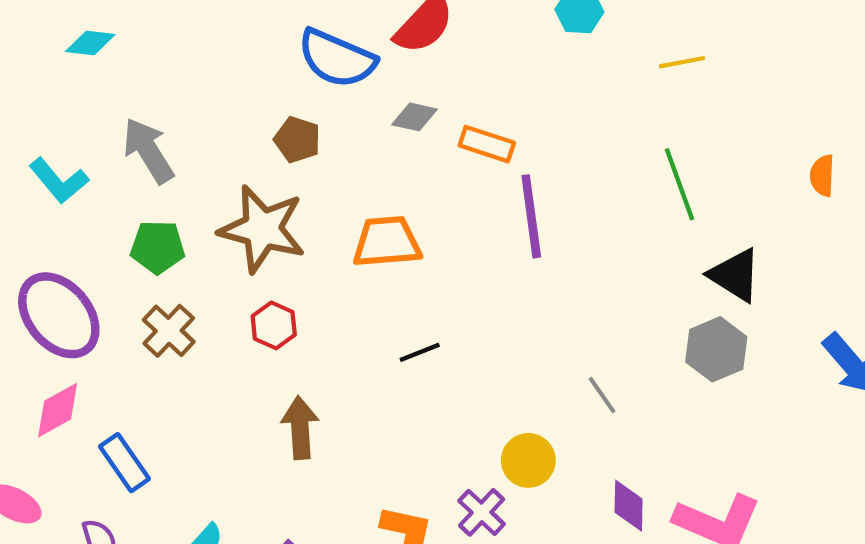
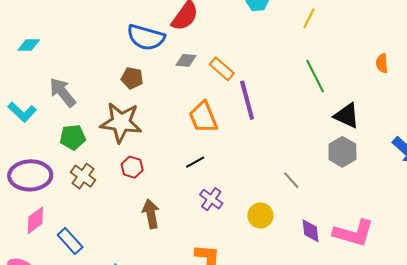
yellow line: (682, 62) -> (309, 18), turned -45
orange rectangle: (487, 144) -> (222, 69), turned 30
orange trapezoid: (387, 242) -> (203, 117), moved, turned -100
purple ellipse: (59, 315) -> (30, 175), turned -45
black line: (420, 352) -> (195, 162), moved
purple cross: (482, 512) -> (211, 199), moved

